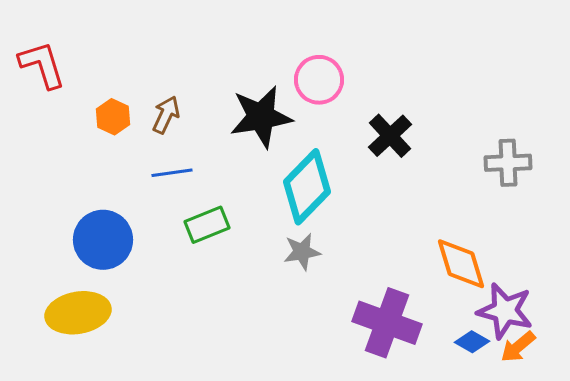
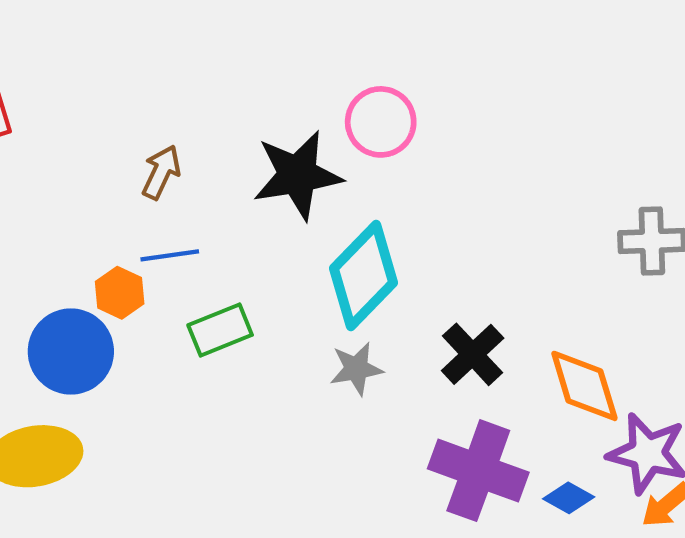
orange hexagon: (113, 117) -> (120, 293), moved
black cross: (390, 136) -> (473, 354), moved
blue diamond: (472, 342) -> (569, 498), moved

